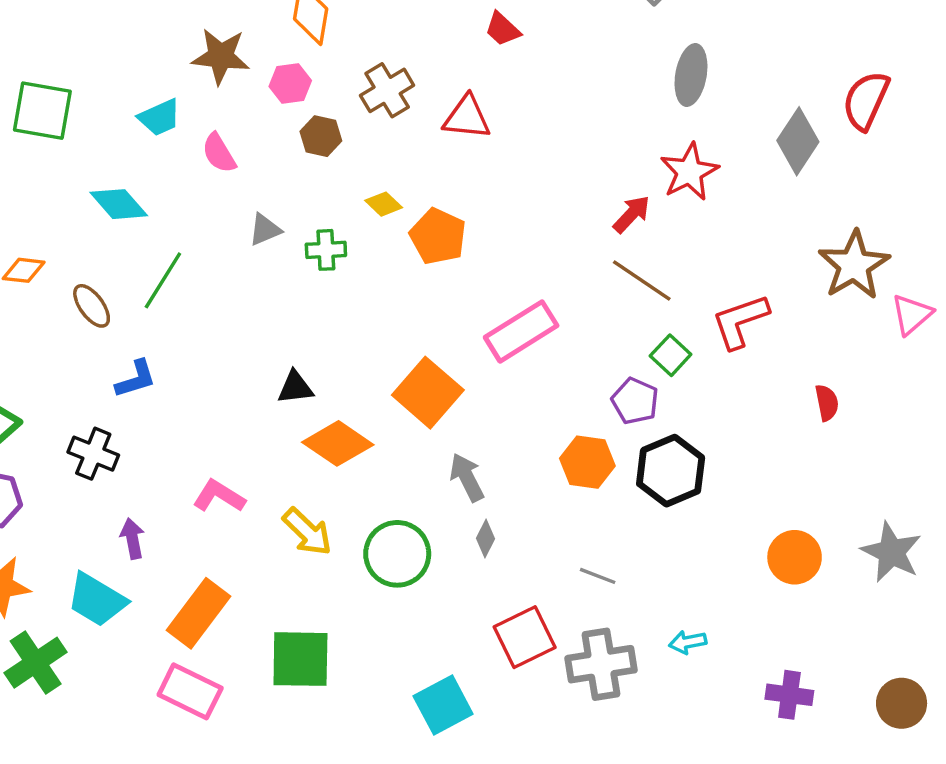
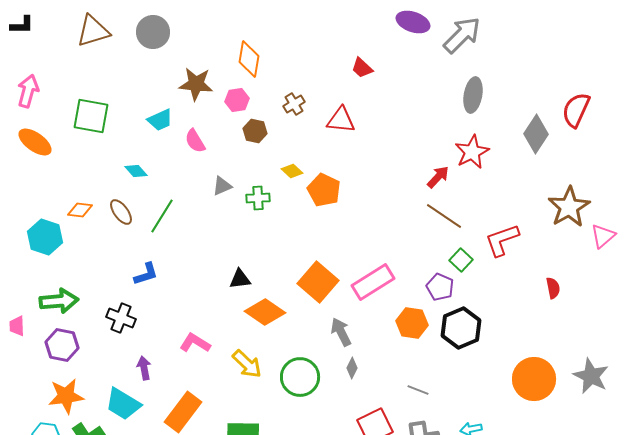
brown cross: (387, 90) -> (294, 104), size x0.7
cyan diamond: (119, 204) -> (136, 171), size x0.7
brown ellipse: (92, 306) -> (121, 212), moved
pink rectangle: (521, 331) -> (373, 282), moved
orange circle: (795, 557) -> (534, 379), size x1.4

